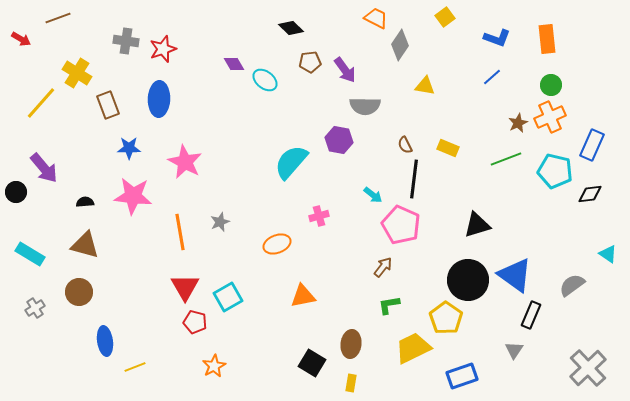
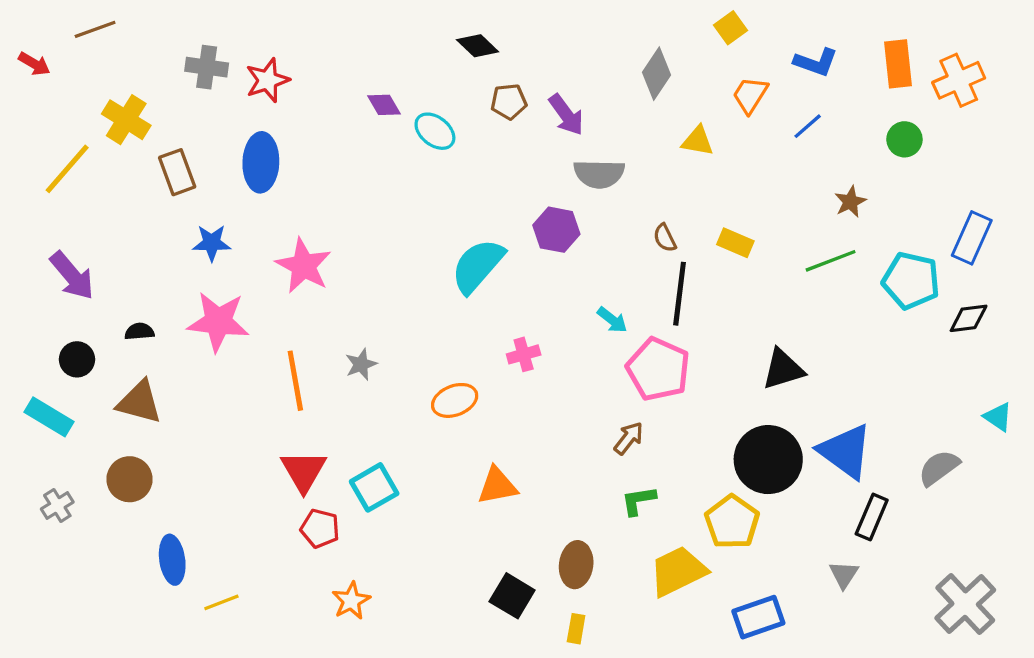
orange trapezoid: (376, 18) -> (750, 95), moved, turned -85
orange cross: (550, 117) -> (959, 80), moved
black circle: (16, 192) -> (77, 359), moved

